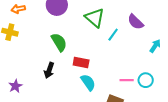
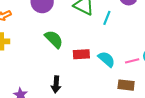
black arrow: (49, 70) -> (56, 84), moved
cyan semicircle: (88, 82) -> (106, 59), moved

